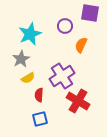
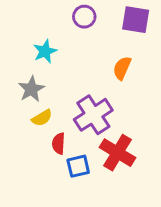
purple circle: (65, 26) -> (84, 17), moved
cyan star: (30, 34) -> (45, 51), size x0.7
blue square: (40, 119) -> (78, 166), moved

